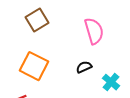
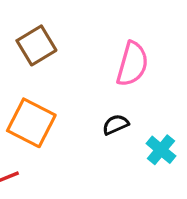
pink semicircle: (94, 31) -> (132, 64), turned 32

